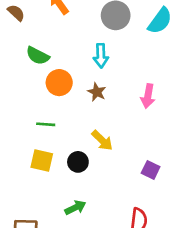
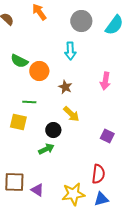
green semicircle: (38, 56) -> (19, 61), moved
brown star: (97, 92) -> (65, 87), moved
yellow square: (42, 161) -> (18, 122), moved
green arrow: (75, 208) -> (46, 149), moved

